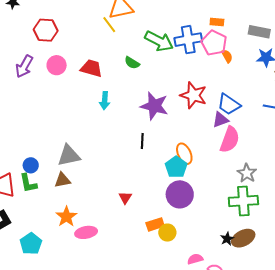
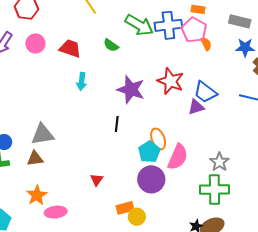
pink semicircle: (230, 140) -> (178, 157), moved

